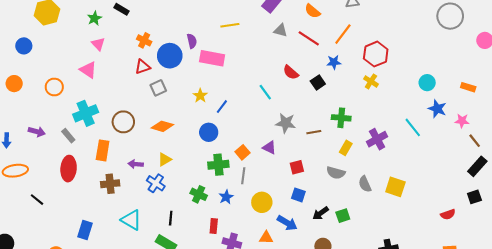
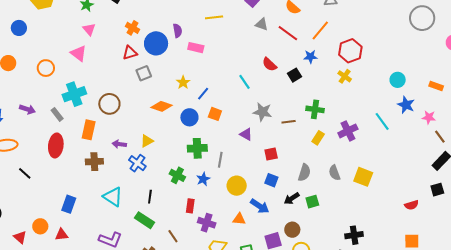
pink rectangle: (212, 58) -> (196, 48), size x0.7
orange diamond: (162, 126) -> (161, 106), moved
orange square: (243, 152) -> (215, 114), moved, turned -32
gray semicircle: (336, 173) -> (304, 173), moved, turned -90

